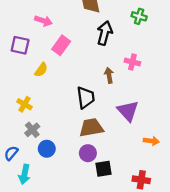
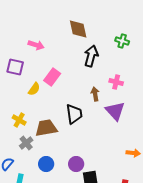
pink rectangle: (61, 45) -> (52, 77), moved
purple triangle: (128, 111) -> (115, 111), moved
brown trapezoid: (91, 128) -> (46, 128), moved
blue circle: (47, 149) -> (46, 164), moved

